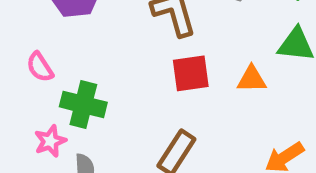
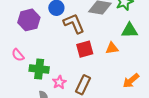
pink star: (50, 141) -> (59, 82), moved

